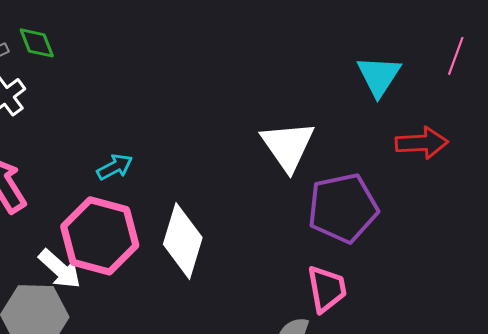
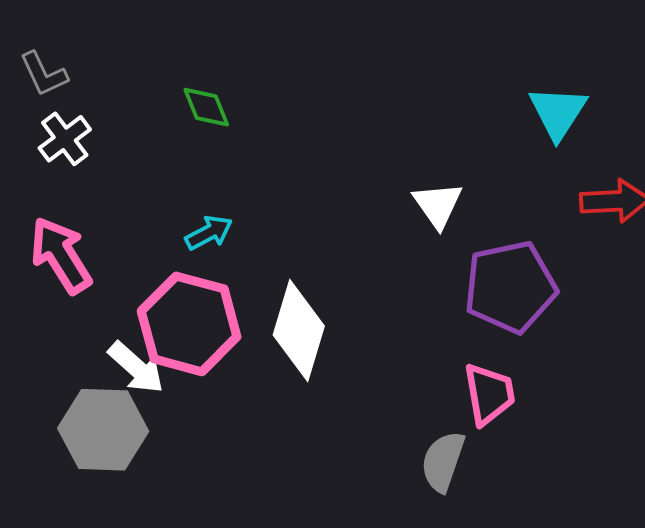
green diamond: (37, 43) -> (206, 107), moved
white triangle: (288, 146) -> (438, 205), size x0.7

